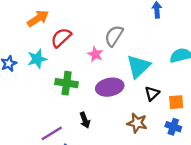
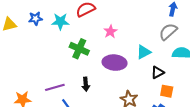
gray semicircle: (114, 36) -> (168, 32), moved
cyan triangle: (138, 66) -> (144, 52), size x0.7
black triangle: (152, 94) -> (158, 72), moved

